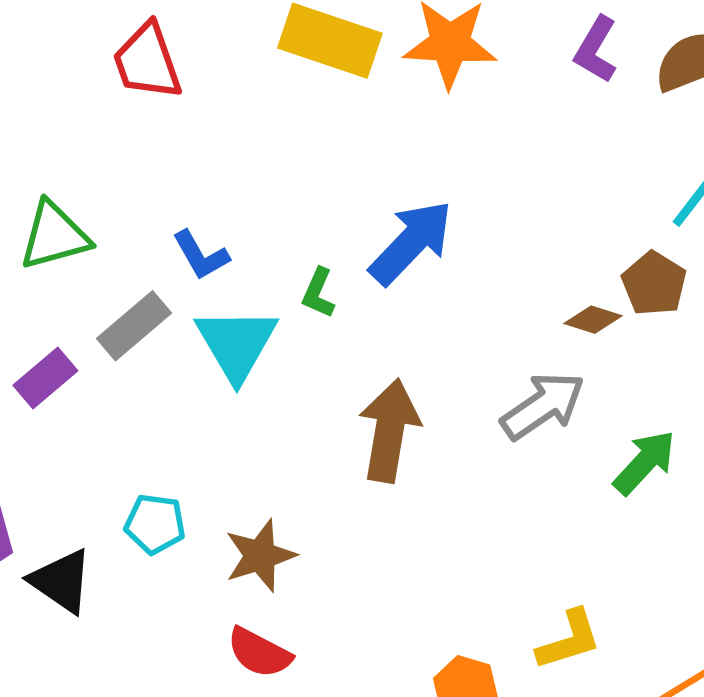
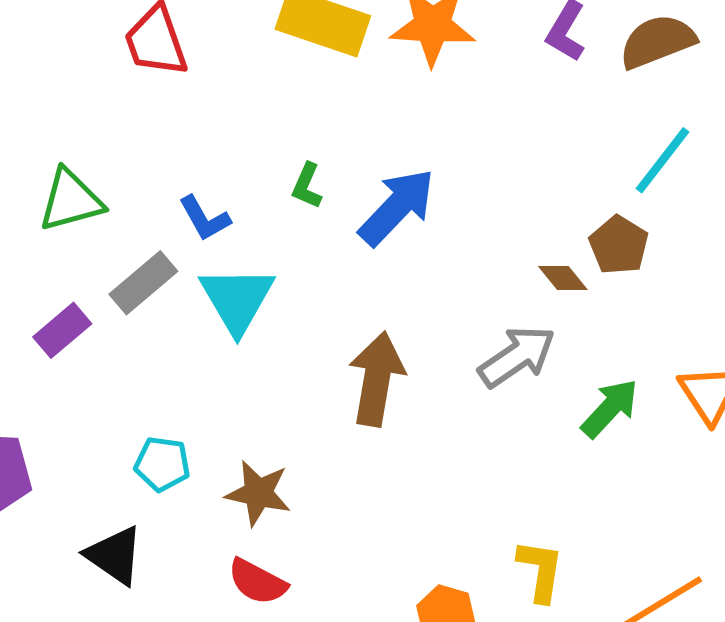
green L-shape: (318, 293) -> (307, 186), moved
brown diamond: (593, 320) -> (563, 278), turned 33
brown star: (260, 556) -> (258, 493), turned 30
black triangle: (61, 581) -> (115, 555), moved
yellow L-shape: (569, 640) -> (540, 571), turned -64

